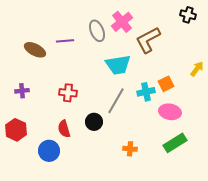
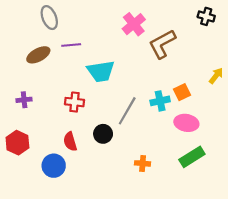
gray ellipse: (97, 31) -> (49, 18), moved
brown ellipse: (35, 50) -> (38, 55), turned -55
cyan trapezoid: (118, 65) -> (101, 71), moved

